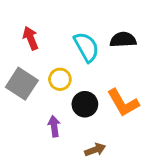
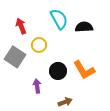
cyan semicircle: (86, 47) -> (59, 19), moved
yellow circle: (60, 79) -> (39, 45), moved

